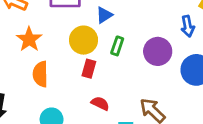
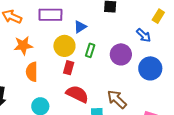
blue arrow: (188, 26) -> (144, 35), turned -35
orange star: (29, 39) -> (23, 45), turned 30
red semicircle: (100, 103) -> (77, 94), size x1.6

